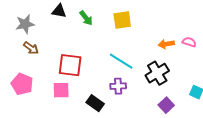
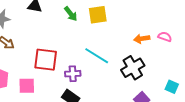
green arrow: (86, 18) -> (71, 14), moved
purple cross: (118, 86) -> (73, 74), moved
pink square: (61, 90) -> (27, 86), moved

